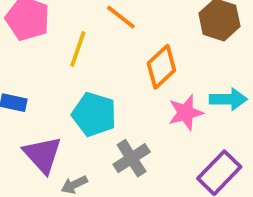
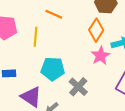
orange diamond: (161, 67) -> (96, 30), moved

